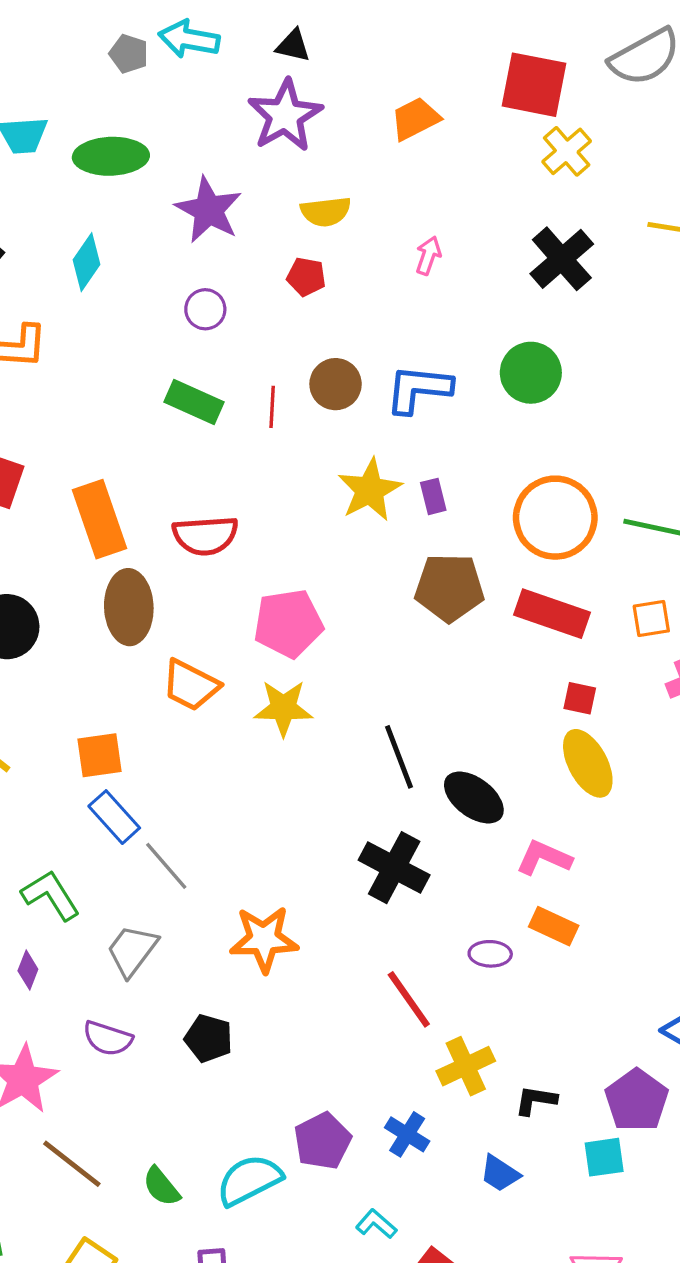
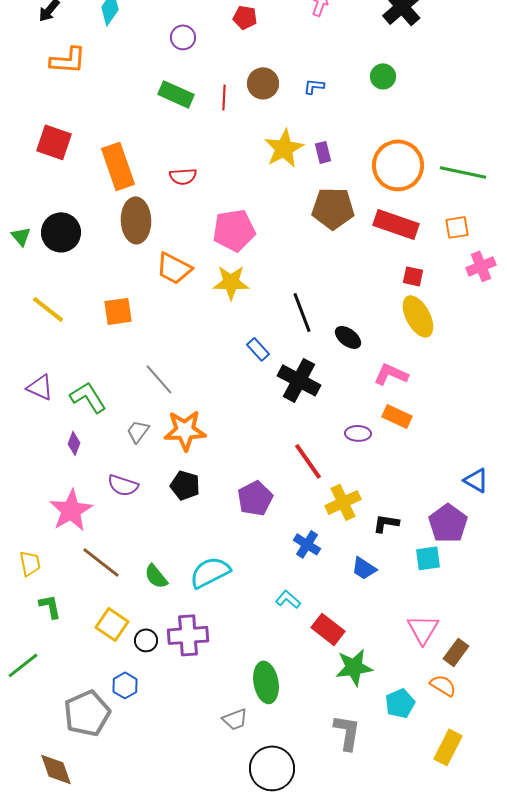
green circle: (531, 373) -> (383, 76), size x0.7
blue L-shape: (419, 389) -> (314, 86), size x0.5
red semicircle: (205, 535) -> (183, 176), size x0.7
black ellipse: (474, 798) -> (348, 337), size x0.7
blue rectangle: (114, 817) -> (258, 349), moved, size x0.7
orange star: (264, 939) -> (185, 430), moved
gray trapezoid: (132, 951) -> (138, 431), size x0.7
purple pentagon: (323, 1141) -> (255, 498), moved

